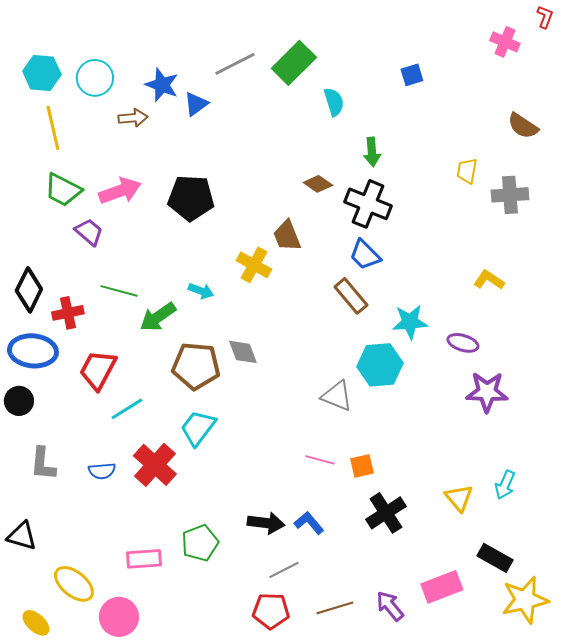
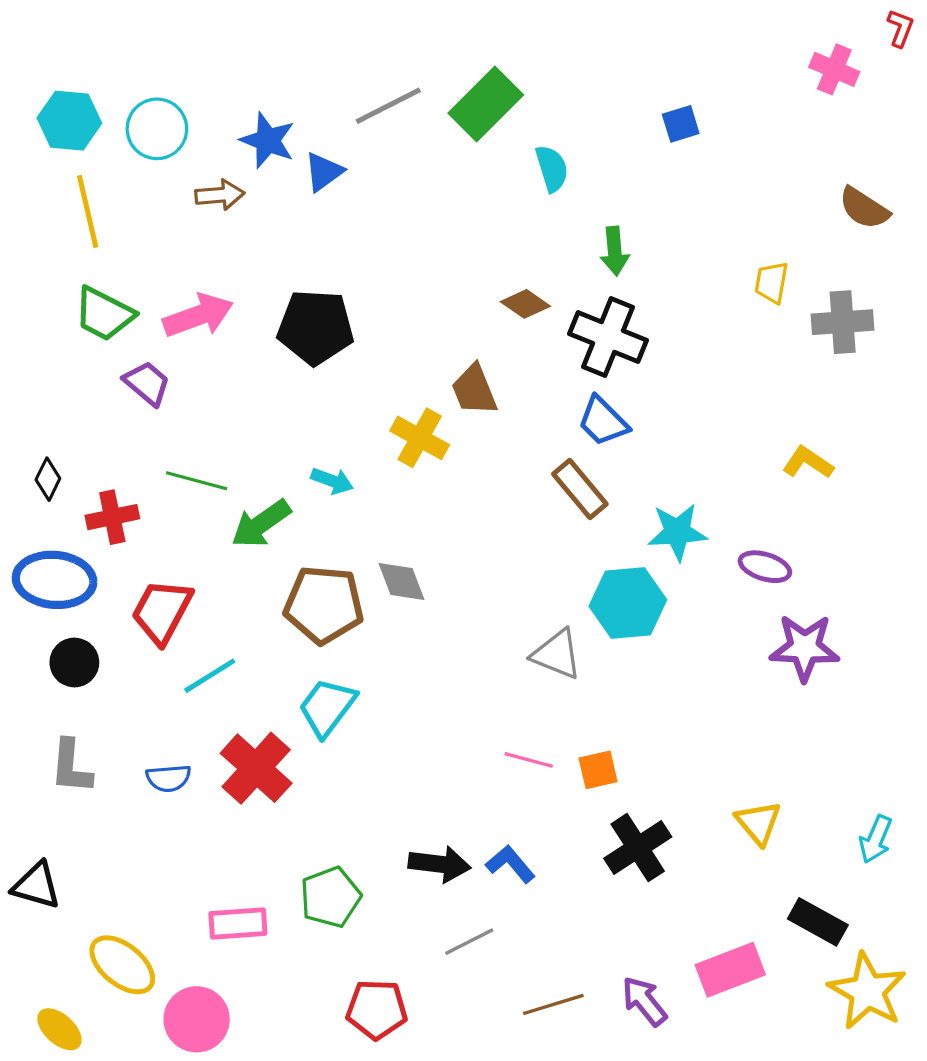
black diamond: (29, 290) -> (48, 479), size x0.6
black circle: (19, 401) -> (74, 662), moved
cyan arrow: (505, 485) -> (876, 839), moved
yellow star: (525, 600) -> (867, 991), turned -30
red pentagon: (271, 611) -> (377, 1009), moved

